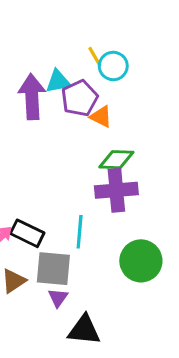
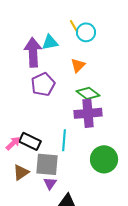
purple pentagon: (80, 98) -> (43, 84), moved
orange triangle: (101, 117) -> (78, 65), turned 49
green diamond: (116, 160) -> (88, 93), turned 35

